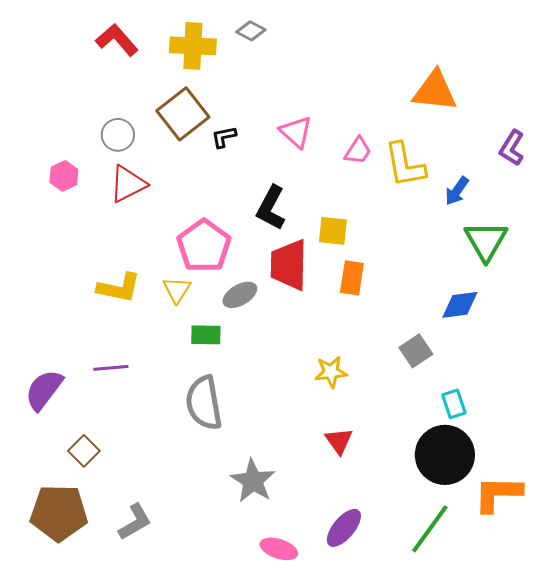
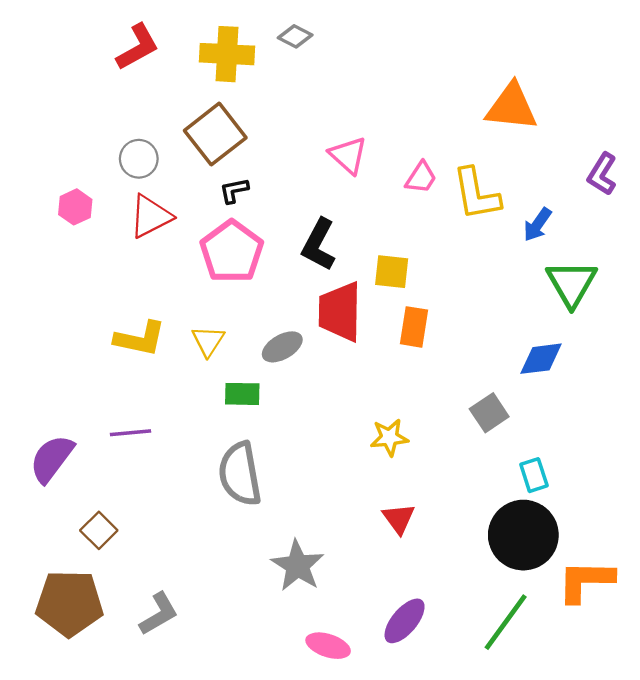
red L-shape: (117, 40) -> (138, 47), turned 102
black L-shape: (224, 137) -> (234, 191), moved
pink pentagon: (204, 246) -> (232, 252), moved

